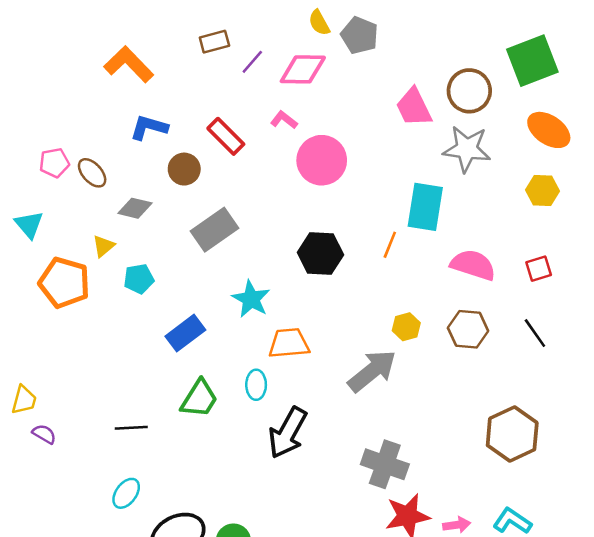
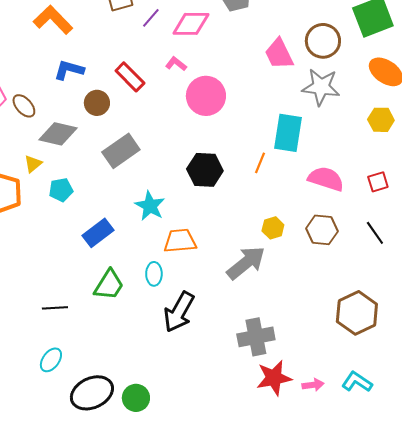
gray diamond: (135, 208) -> (58, 134), size x1.4
gray cross: (385, 464) -> (256, 337), turned -30

